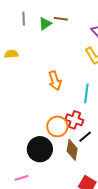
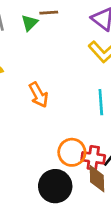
orange arrow: (55, 81) -> (39, 95), moved
red cross: (74, 120) -> (93, 158), moved

